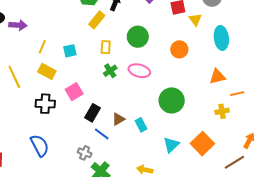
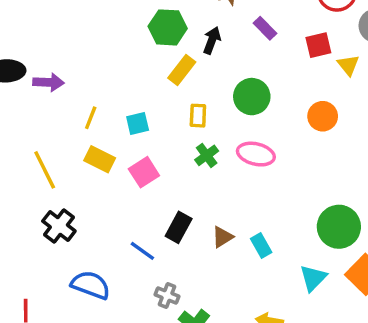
pink square: (74, 92) -> (144, 172), moved
green circle: (172, 100) -> (339, 227), moved
black cross: (45, 104) -> (59, 226), moved, turned 36
blue line: (102, 134) -> (142, 251), moved
blue semicircle: (40, 146) -> (91, 285), turned -40

